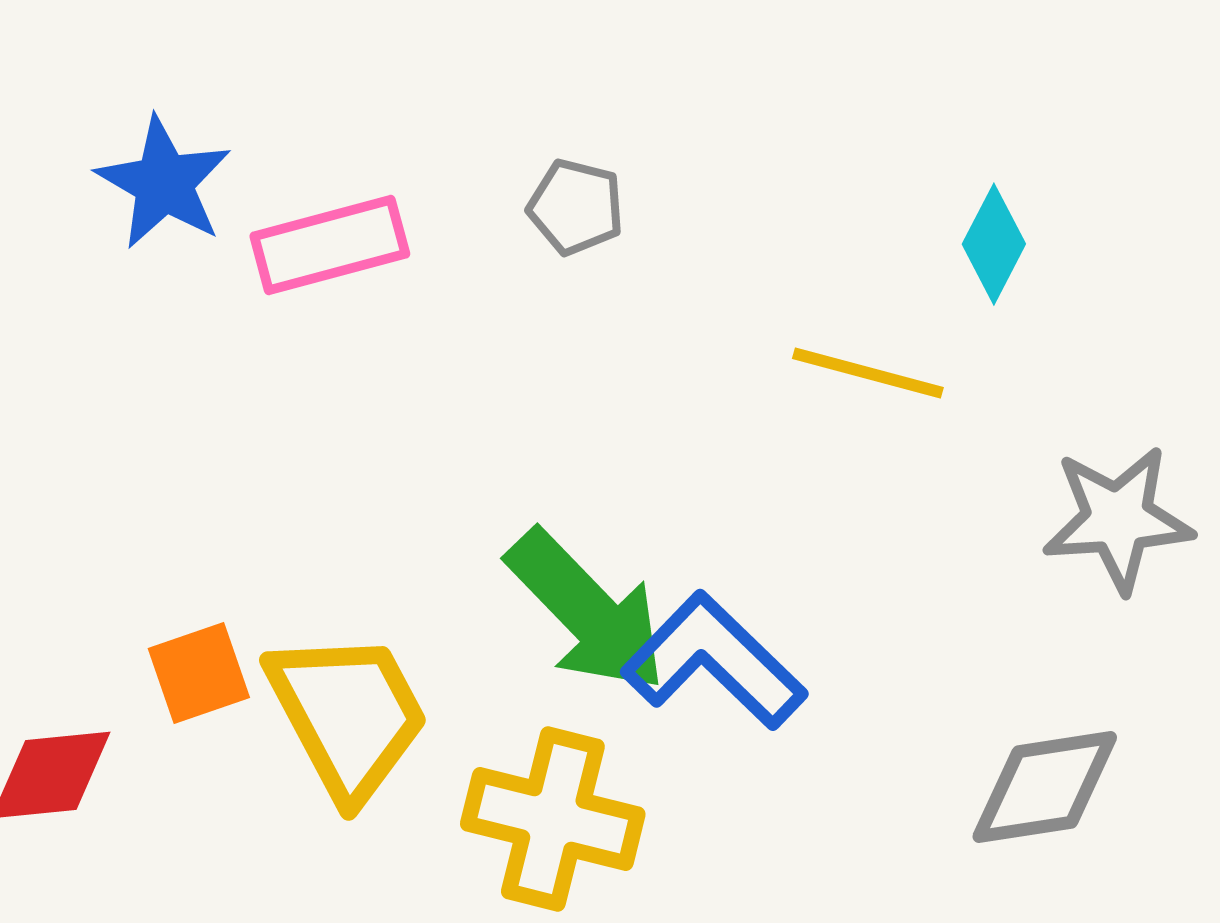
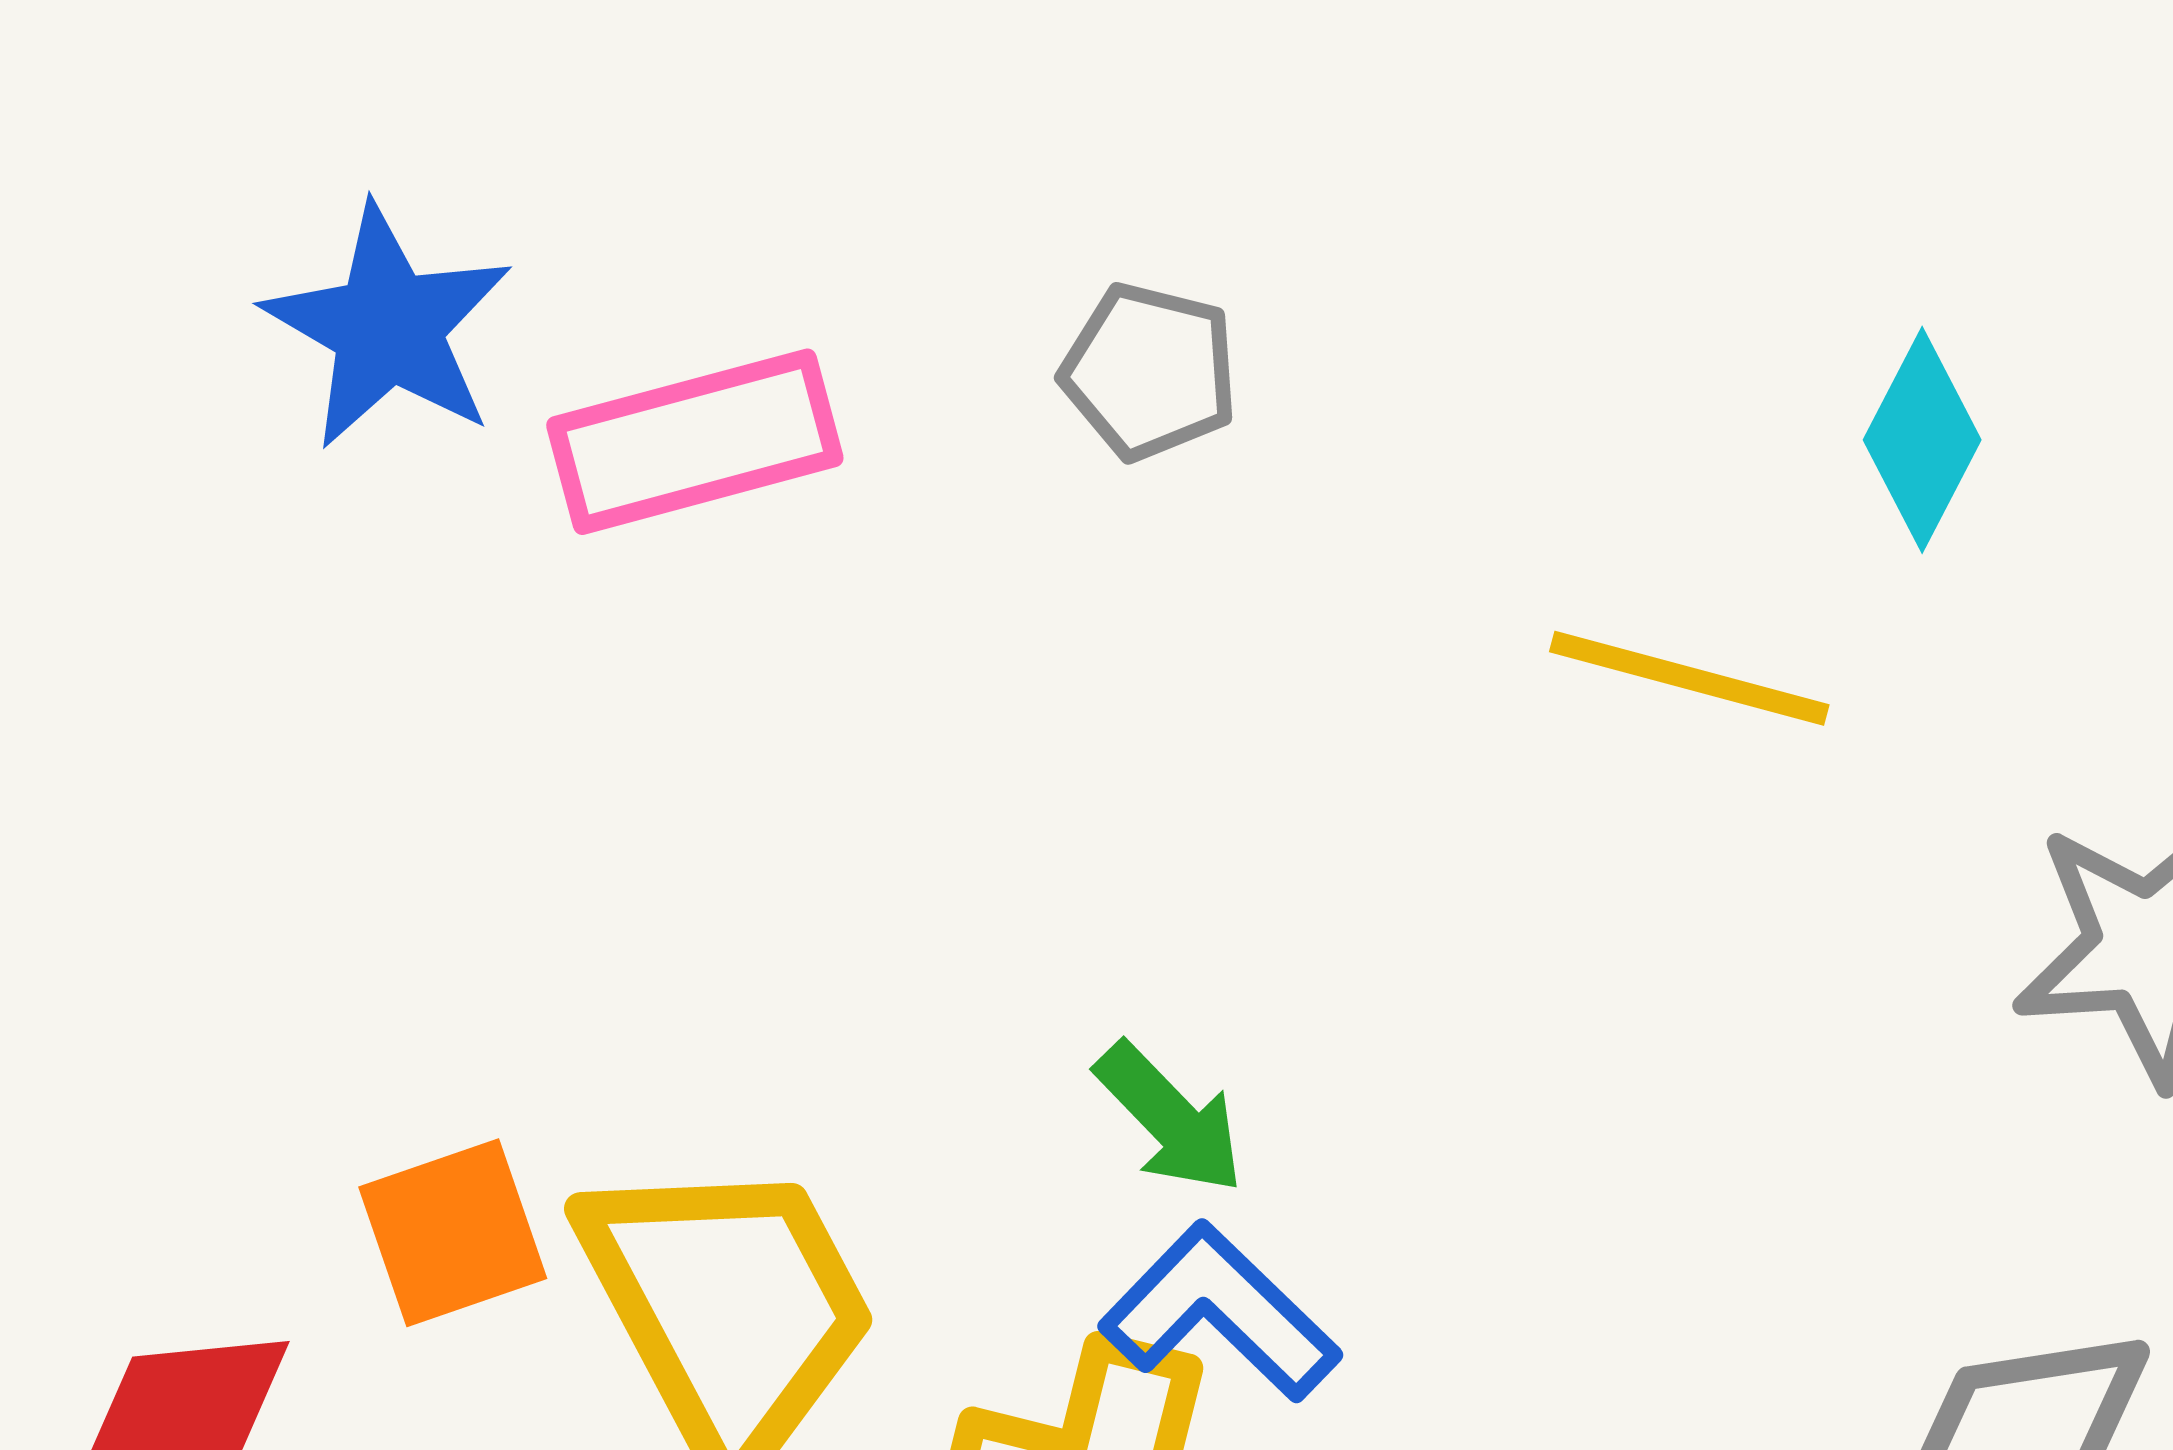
green arrow: (587, 611) -> (1170, 1118), size x0.5
blue L-shape: (714, 661) -> (1220, 1312), moved, size x0.7

